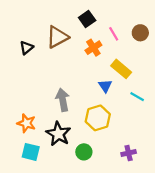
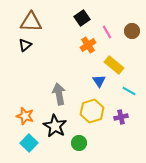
brown triangle: (57, 37) -> (31, 22), moved, turned 30
cyan square: (31, 152) -> (29, 143), turned 30
purple cross: (129, 153) -> (121, 117), moved

